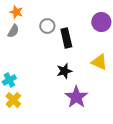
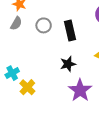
gray circle: (47, 26) -> (44, 25), moved
yellow cross: (13, 100) -> (27, 87), moved

